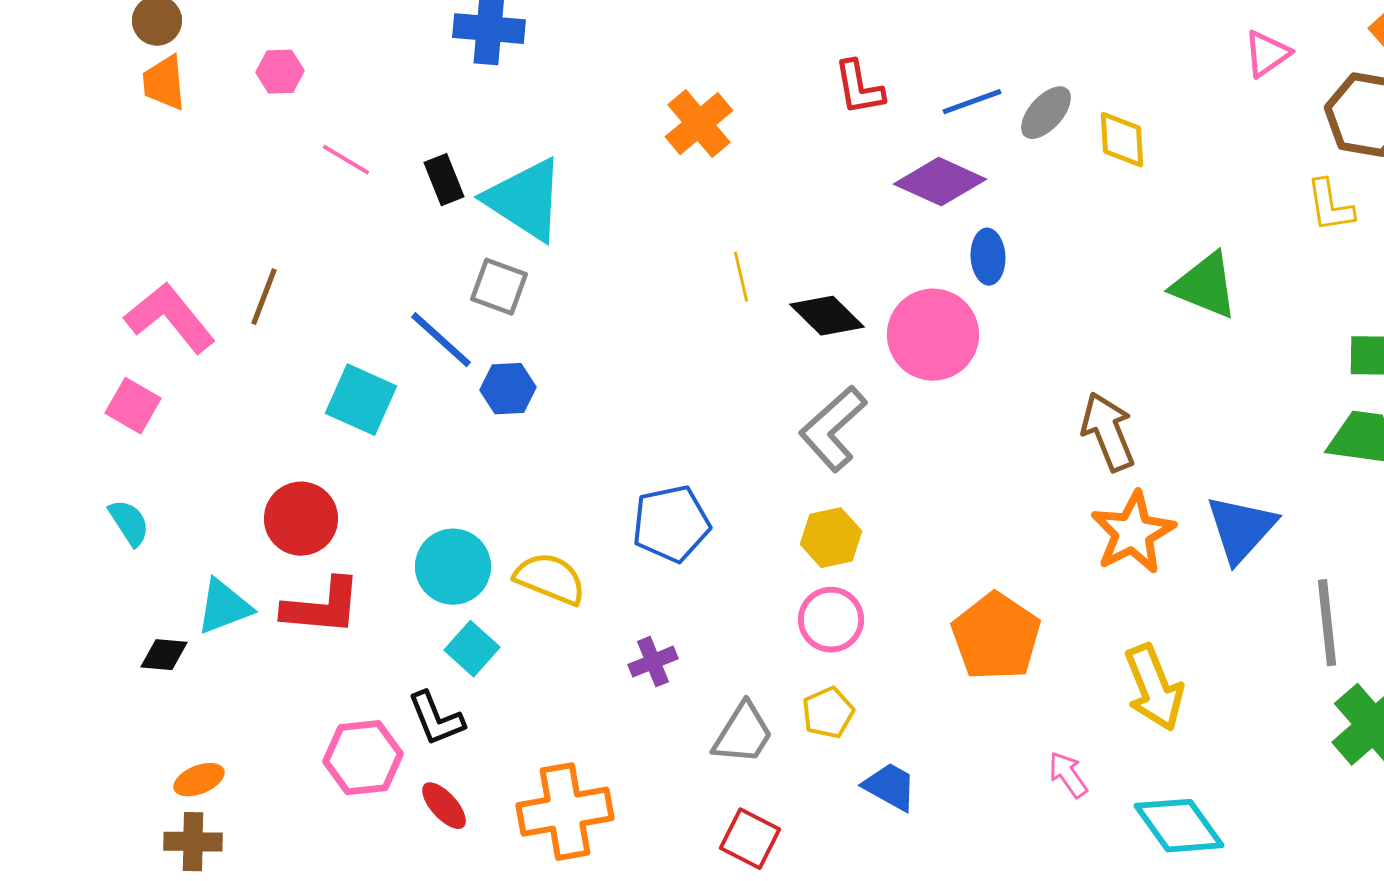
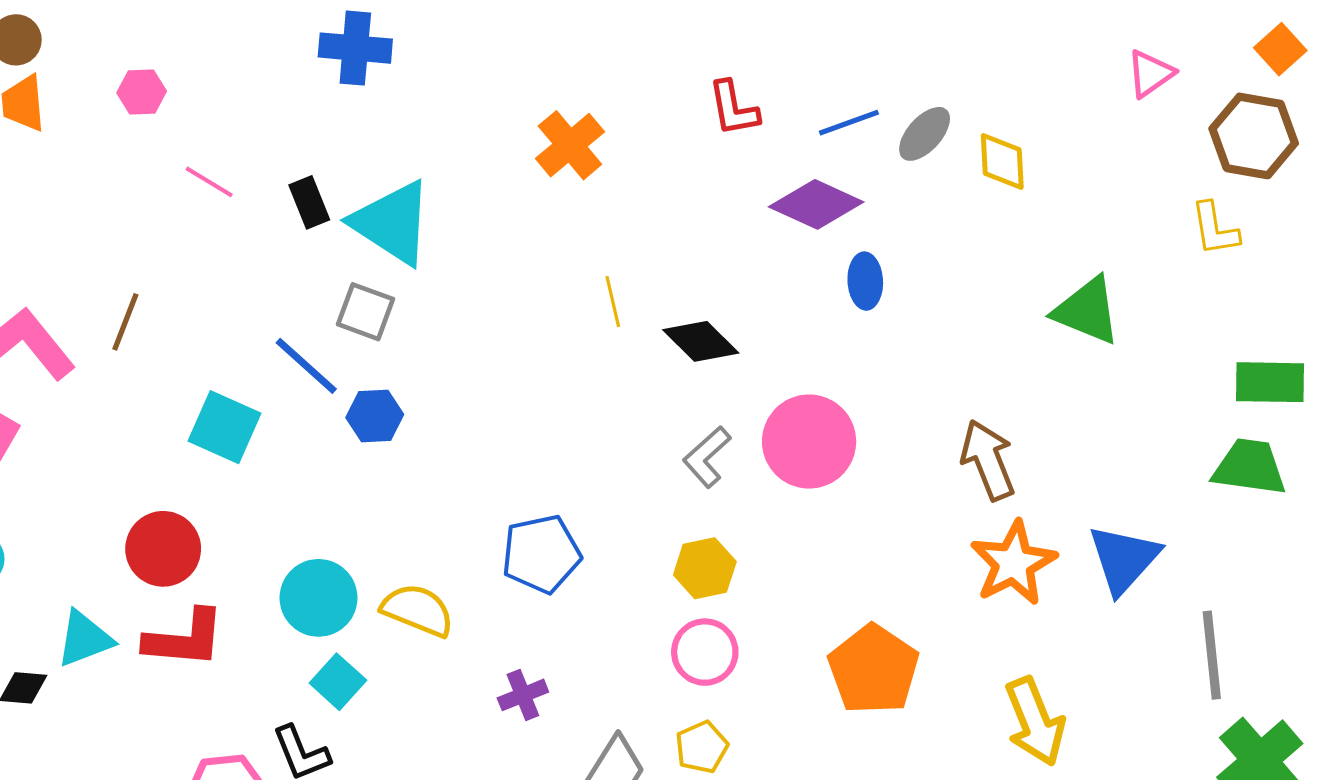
pink circle: (933, 335) -> (809, 442), moved
gray L-shape: (833, 429) -> (707, 457), size x0.7

